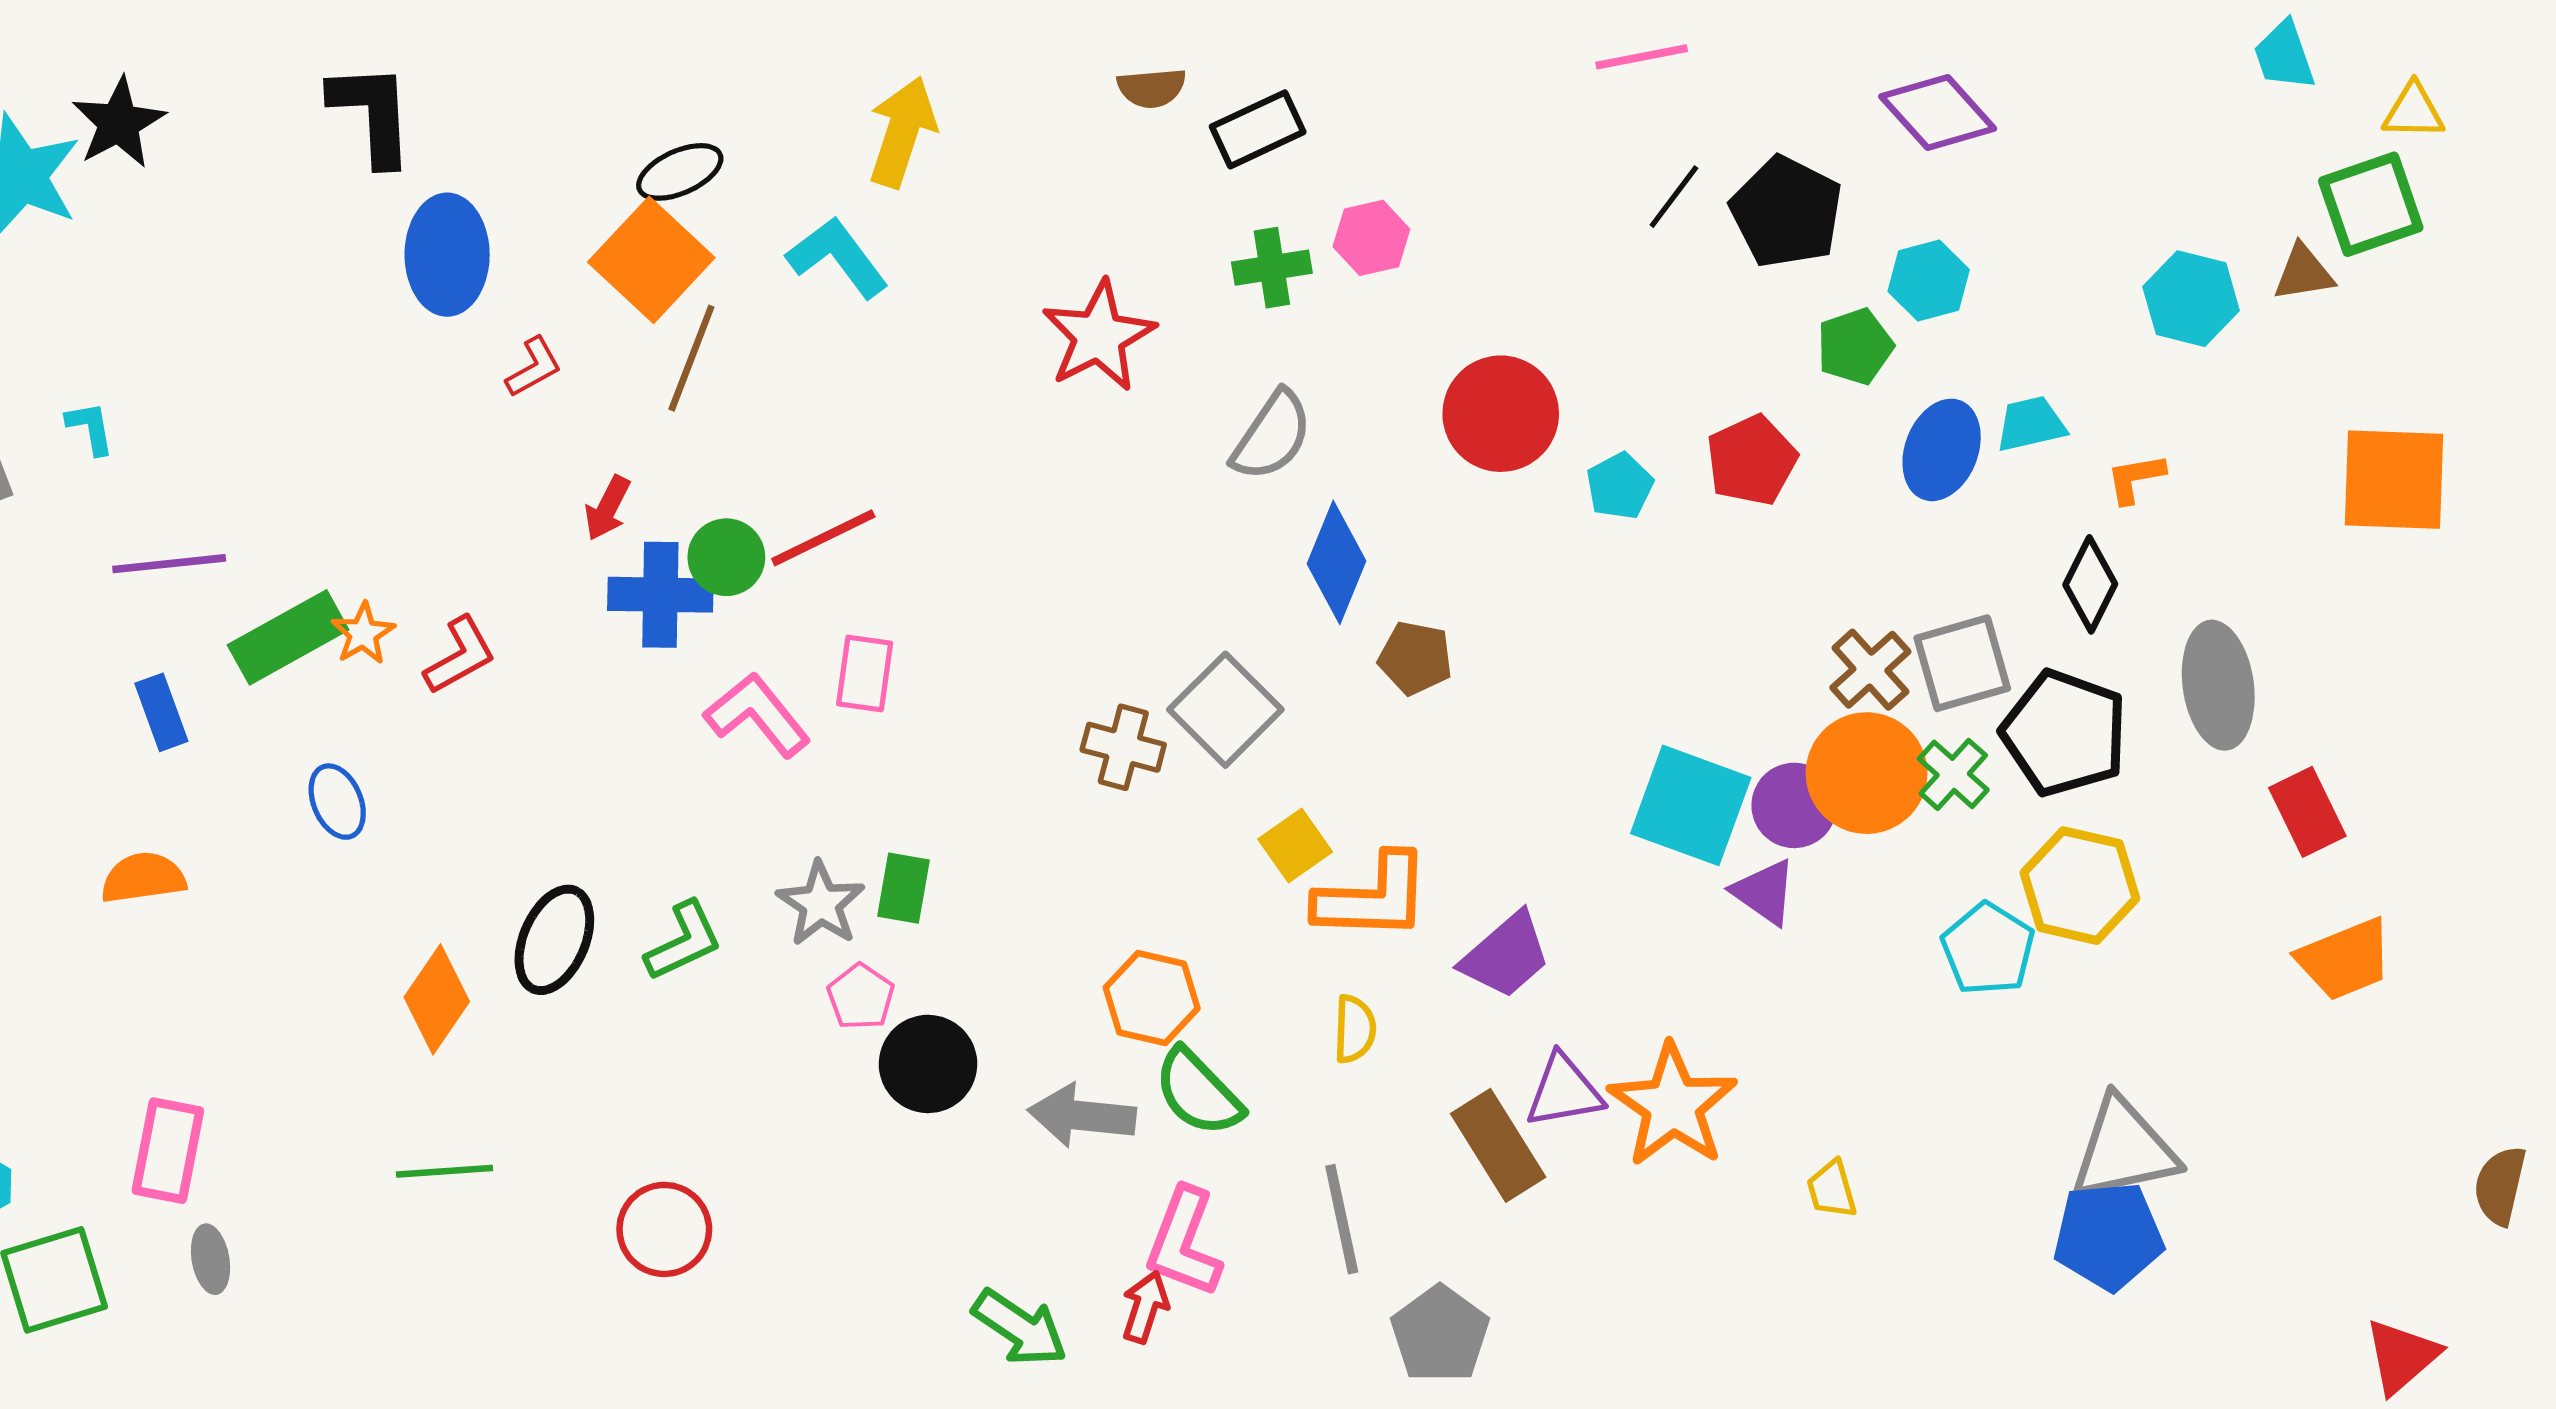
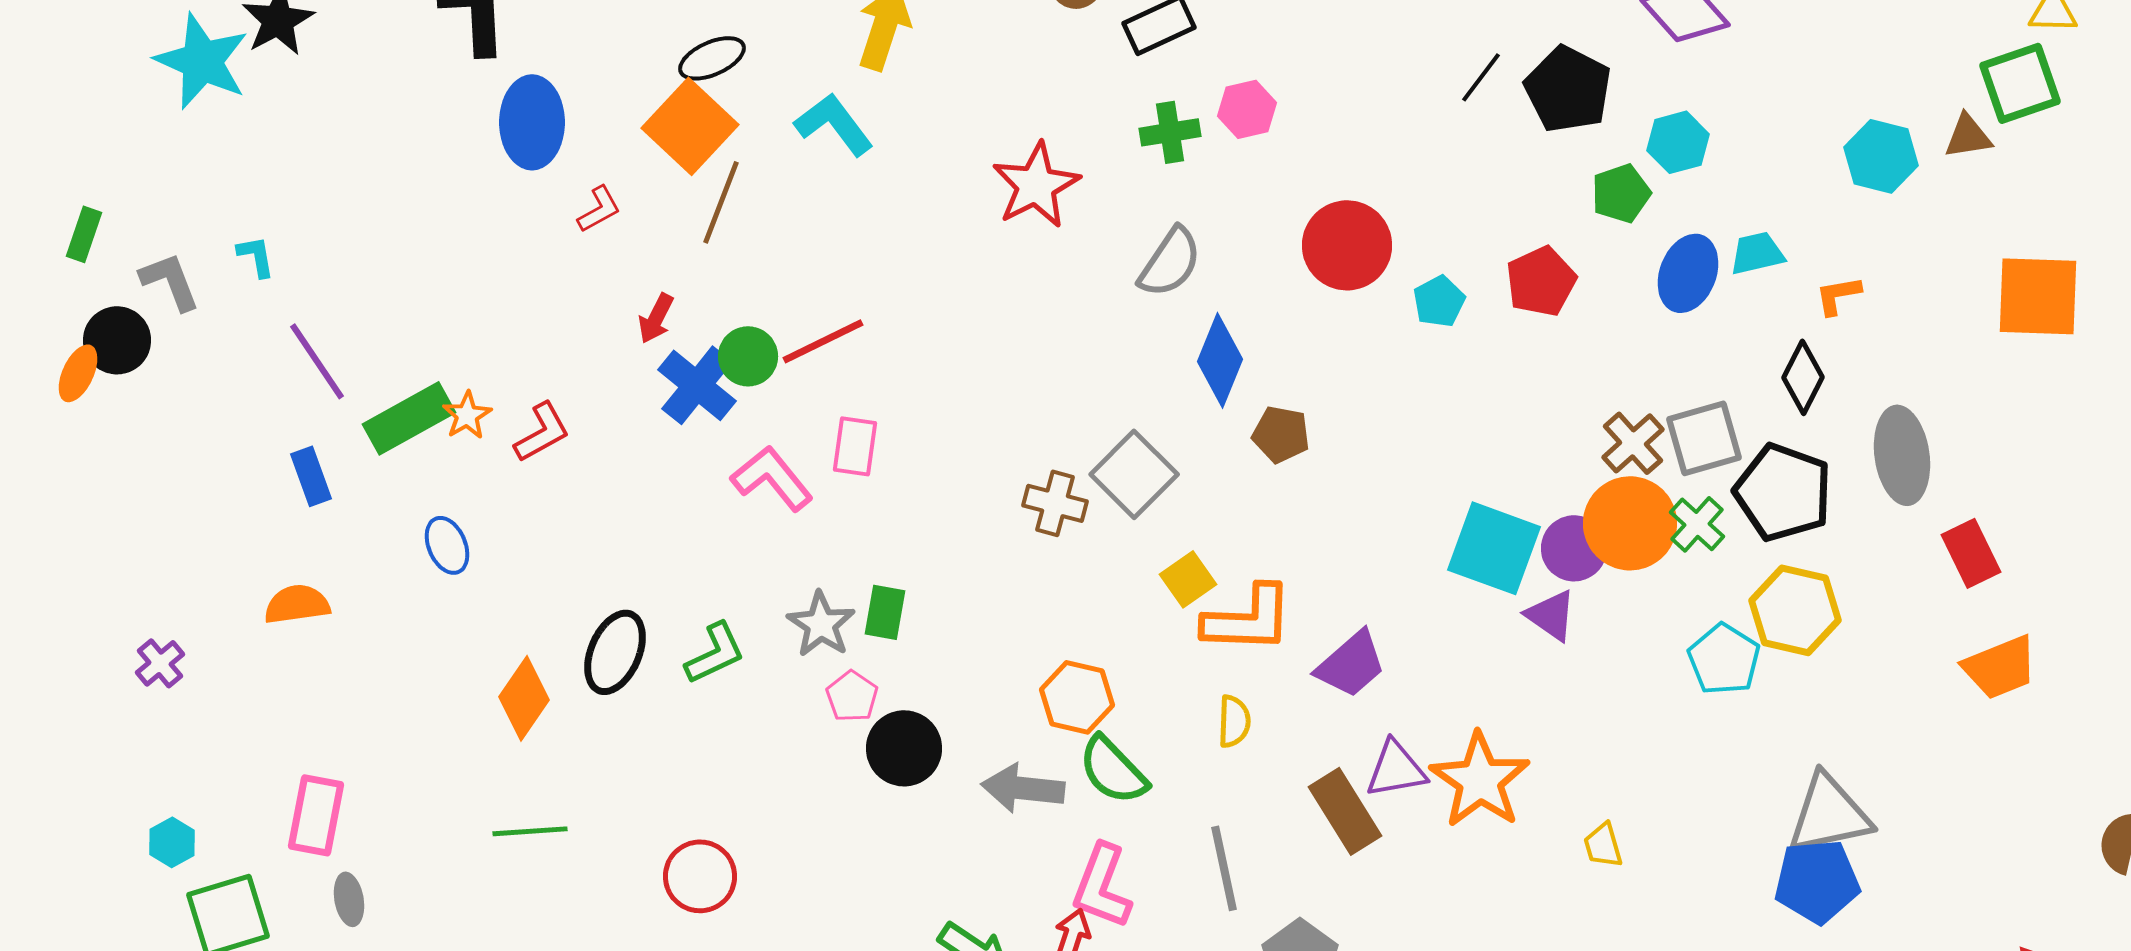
purple line: (169, 564) -> (317, 361), turned 62
blue cross: (660, 595) -> (697, 385), turned 38

